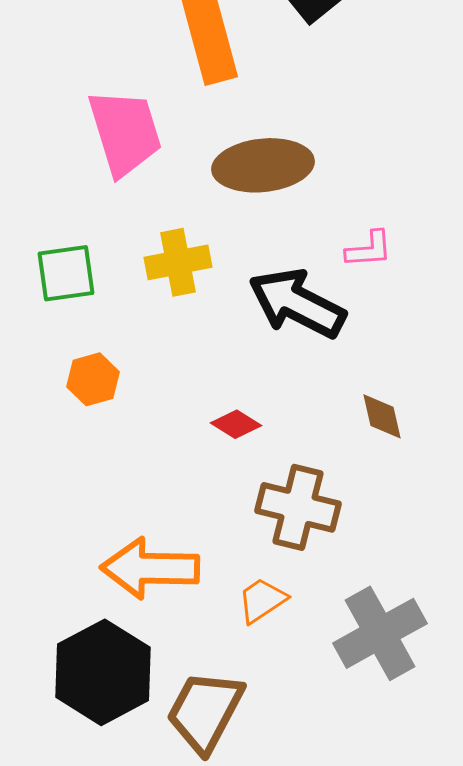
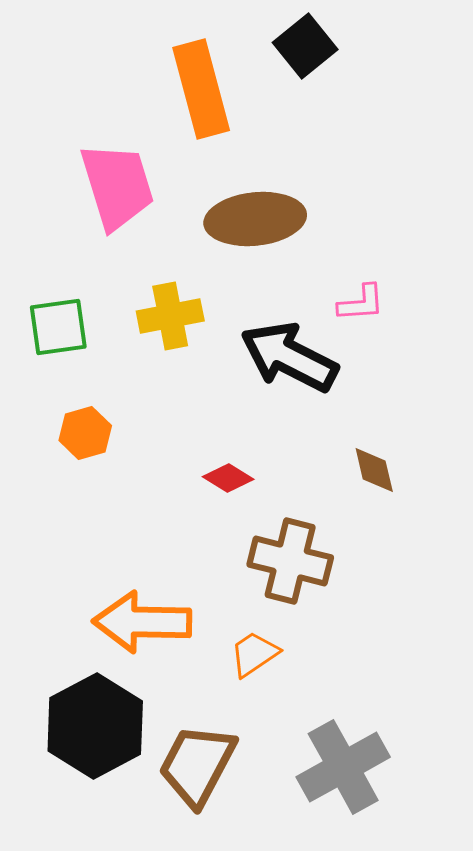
gray cross: (380, 633) -> (343, 767), moved

